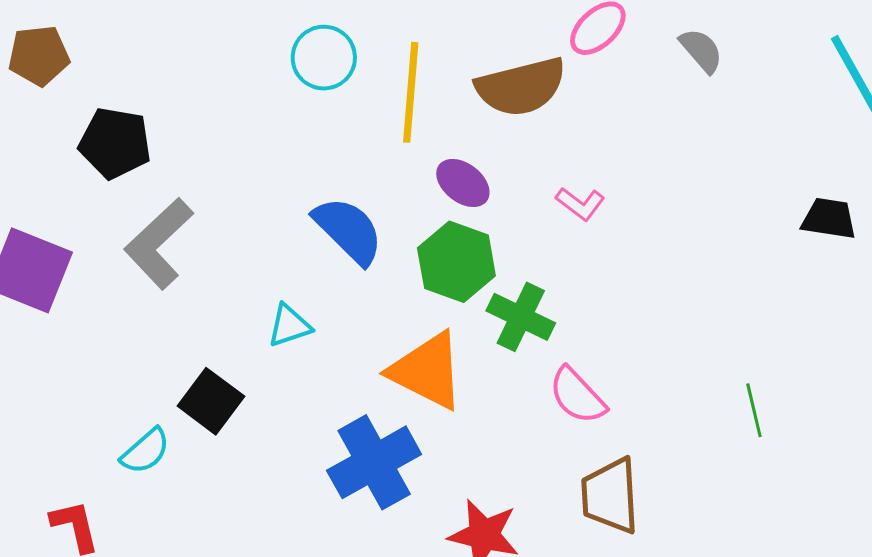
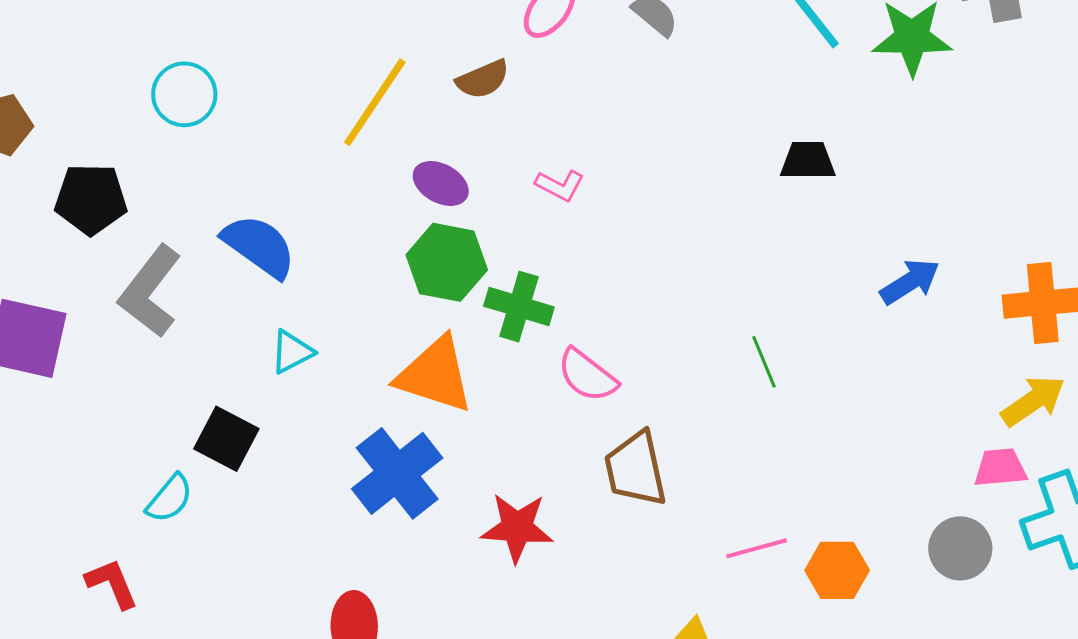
cyan circle: (324, 58) -> (184, 94), moved
brown semicircle: (521, 87) -> (483, 79), size x0.6
yellow line: (411, 92) -> (375, 102), turned 38
blue semicircle: (348, 230) -> (259, 246), moved

